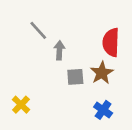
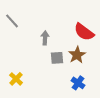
gray line: (38, 30) -> (12, 21), moved
red semicircle: (111, 42) -> (84, 32), turned -55

